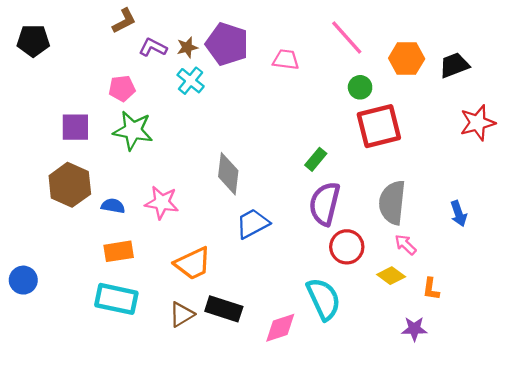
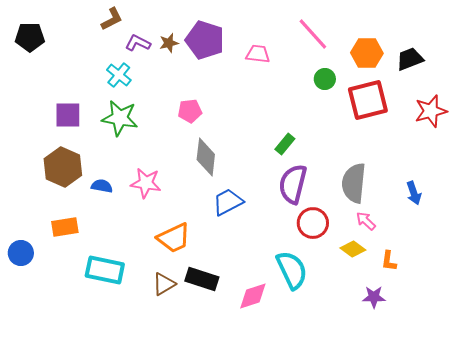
cyan cross: (191, 81) -> (119, 75), moved
pink pentagon: (122, 88) -> (190, 111), moved
red square: (379, 126) -> (368, 100), moved
orange rectangle: (119, 251) -> (65, 227), moved

